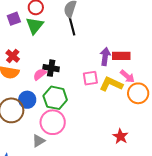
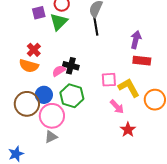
purple arrow: (105, 56) -> (136, 40), moved
pink arrow: (127, 76) -> (117, 107), moved
yellow L-shape: (111, 84) -> (129, 88), turned 30
pink circle: (53, 122) -> (52, 116), moved
red star: (120, 136) -> (128, 130), moved

